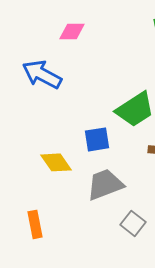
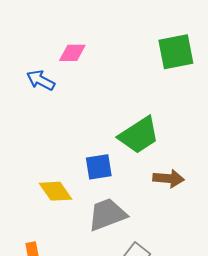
blue arrow: (42, 74) -> (41, 80), moved, size x0.7

